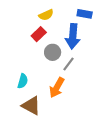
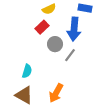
orange arrow: (57, 88) -> (56, 93), moved
brown triangle: (31, 106) -> (24, 95), moved

